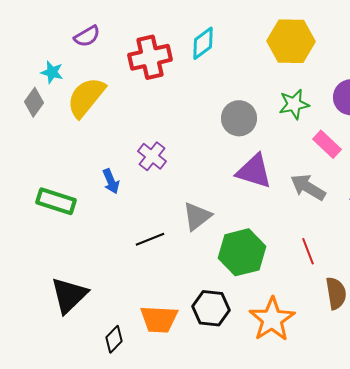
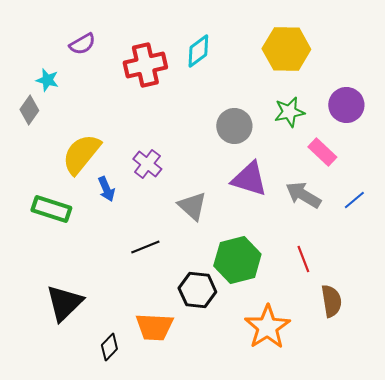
yellow semicircle: (86, 97) -> (81, 154), moved
gray triangle: (197, 216) -> (192, 206), moved, turned -40
black hexagon: (211, 308) -> (197, 290), moved

